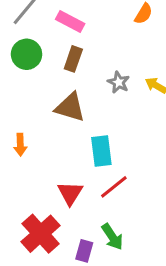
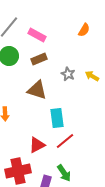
brown rectangle: (73, 59) -> (39, 59), turned 49
red triangle: (70, 193) -> (37, 145), turned 30
red cross: (41, 234) -> (18, 171), turned 30

